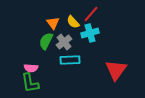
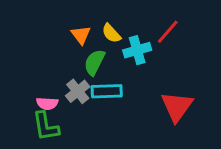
red line: (91, 14) -> (168, 32), moved
green semicircle: (46, 41) -> (94, 62), moved
gray cross: (64, 42) -> (78, 91), moved

